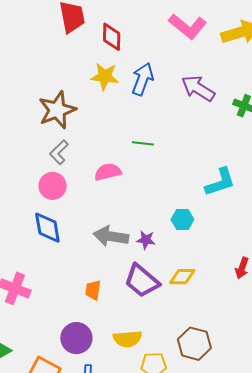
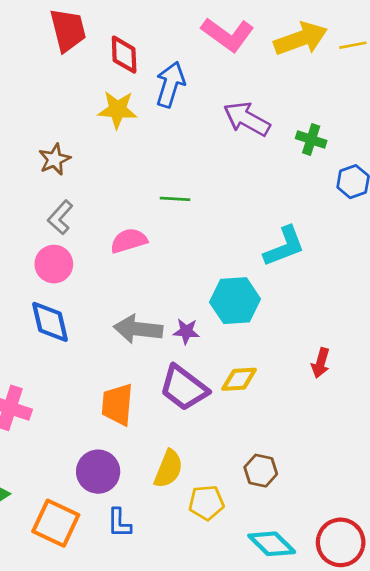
blue arrow: (143, 79) -> (170, 84), moved
brown star: (57, 110) -> (54, 159), size x0.6
cyan hexagon: (182, 219) -> (235, 301), size x1.6
orange trapezoid: (93, 290) -> (117, 404), size x1.5
yellow semicircle: (128, 339) -> (168, 469), turned -60
brown hexagon: (194, 344) -> (261, 471), size x0.7

